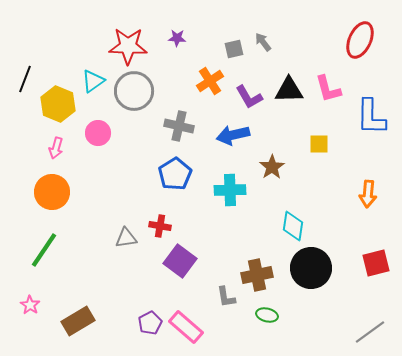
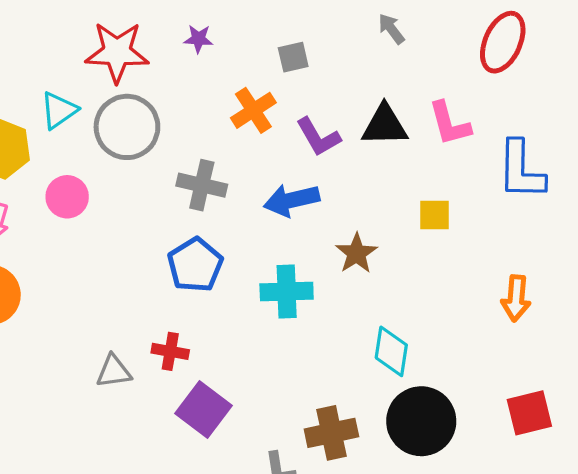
gray arrow: (263, 42) -> (391, 29), moved

